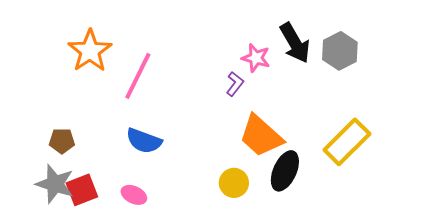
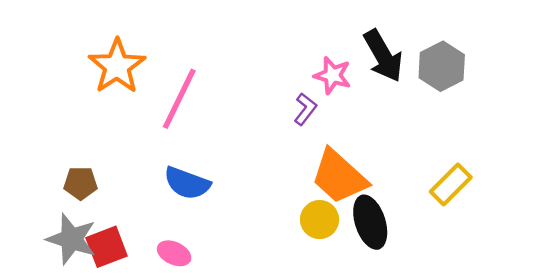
yellow rectangle: (347, 142) -> (451, 184), size x0.7
black ellipse: (285, 171) -> (370, 222), turned -42
yellow circle: (234, 183) -> (320, 220), moved

